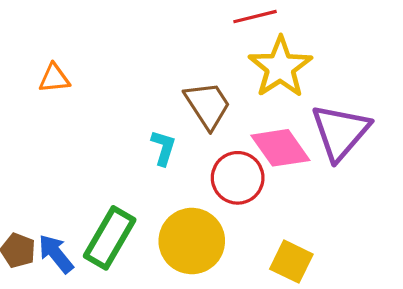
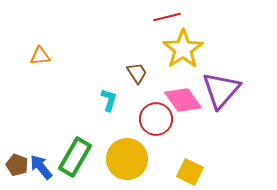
brown trapezoid: (208, 105) -> (137, 73), size x0.7

